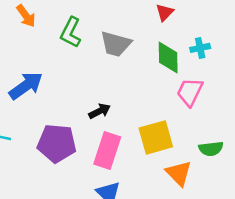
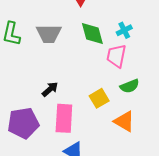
cyan cross: (200, 48) -> (124, 30), moved
yellow square: (156, 137) -> (99, 98), size x0.7
green semicircle: (211, 149) -> (130, 86), moved

